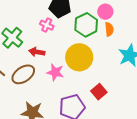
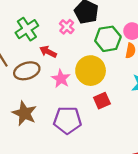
red square: (99, 92) -> (102, 101), moved

